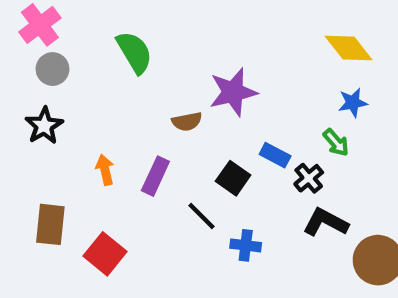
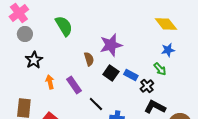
brown semicircle: (187, 122) -> (89, 59), turned -96
black star: (44, 126) -> (34, 60), moved
purple rectangle: (155, 176) -> (74, 85), turned -60
black square: (233, 178) -> (111, 73), moved

